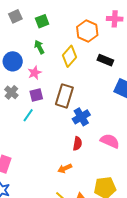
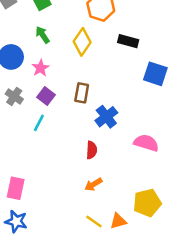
purple square: (36, 95) -> (46, 96), turned -32
brown rectangle: (64, 96) -> (82, 93), size x0.7
red semicircle: (77, 144) -> (92, 150), moved

